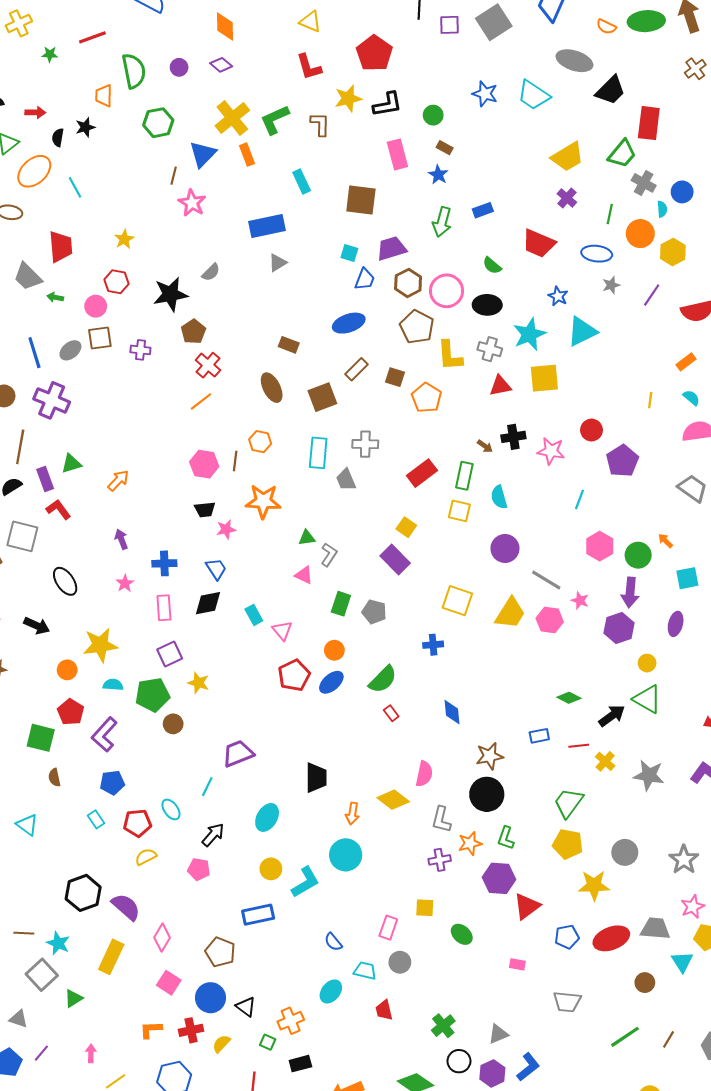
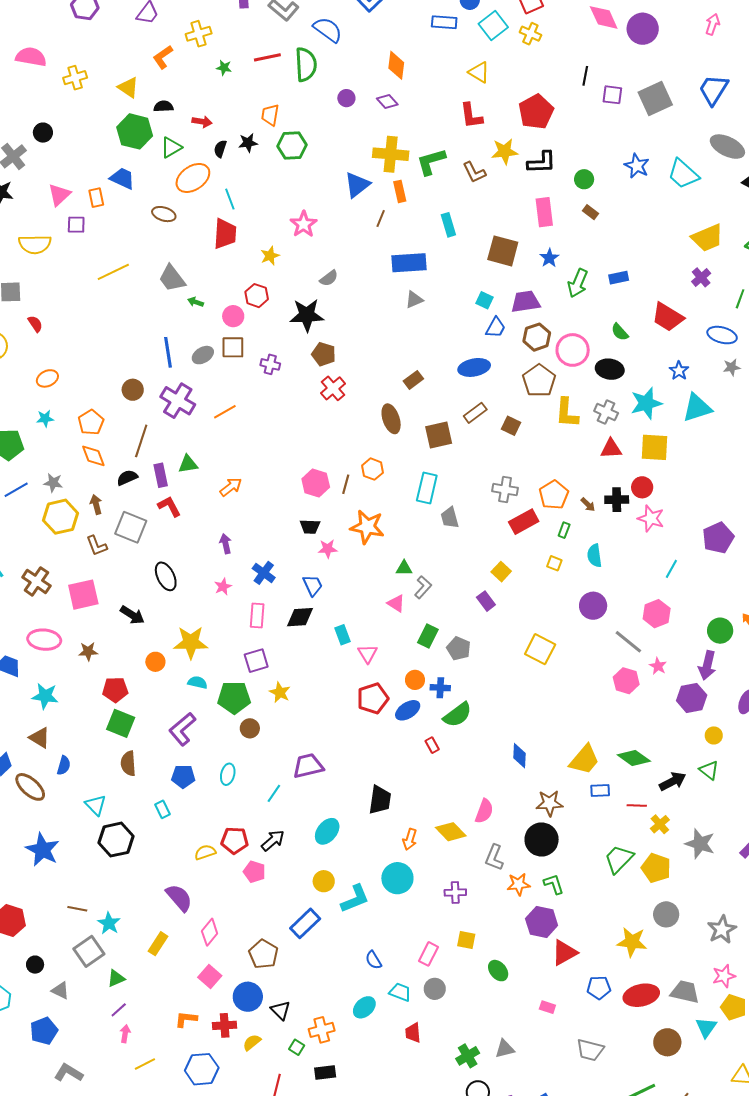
green semicircle: (134, 71) -> (306, 65), moved
yellow cross: (232, 118) -> (391, 154), turned 36
green hexagon: (158, 123) -> (292, 145), moved
brown L-shape: (320, 124) -> (474, 172), turned 145
blue star: (438, 175) -> (549, 258), moved
brown line: (174, 176) -> (381, 218), moved
pink star: (192, 203) -> (304, 224), moved
red trapezoid: (61, 247) -> (225, 234), moved
gray semicircle: (211, 272) -> (329, 278), moved
brown pentagon: (193, 332) -> (324, 354), turned -30
brown rectangle: (289, 345) -> (413, 380), turned -66
orange pentagon: (427, 398) -> (554, 495), moved
orange line: (201, 401) -> (225, 412), moved
red circle: (592, 430) -> (642, 487), moved
gray cross: (365, 444) -> (505, 490), moved
green rectangle: (464, 476) -> (564, 530), size x0.6
yellow square: (459, 511) -> (554, 563), size x0.7
pink hexagon: (600, 546) -> (657, 614), moved
purple rectangle: (395, 560) -> (486, 601), size x0.7
blue cross: (164, 563) -> (264, 573), turned 30
yellow trapezoid: (510, 613) -> (584, 760), moved
blue cross: (433, 645) -> (440, 688), moved
green diamond: (569, 698) -> (634, 758), size x1.4
green triangle: (647, 699) -> (709, 770), size x0.7
red pentagon: (71, 712) -> (115, 690), moved, turned 30
red rectangle: (391, 713) -> (432, 745), moved
brown semicircle: (54, 777) -> (128, 763), size x1.4
cyan ellipse: (171, 809) -> (228, 774), moved, turned 40
red pentagon: (137, 823) -> (235, 840), moved
green L-shape: (506, 838) -> (554, 884), turned 135
yellow pentagon: (568, 844) -> (656, 868), moved
purple cross: (440, 860) -> (455, 892), moved
black hexagon: (83, 893) -> (116, 840), moved
blue rectangle: (258, 915) -> (305, 923), turned -40
yellow rectangle: (111, 957) -> (158, 944), size x0.7
brown circle: (645, 983) -> (667, 1042), size x1.4
gray triangle: (498, 1034) -> (505, 1049), moved
purple line: (41, 1053) -> (119, 1010), moved

